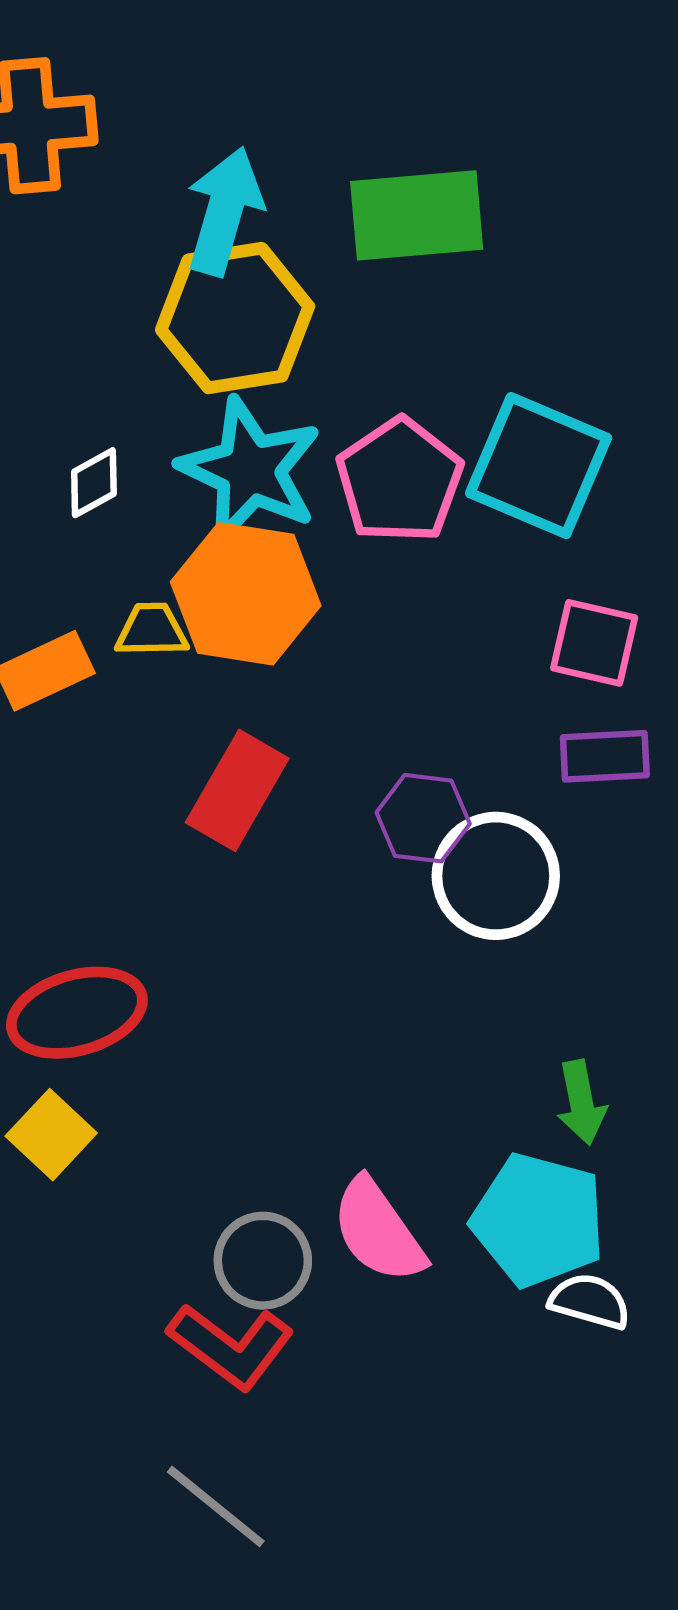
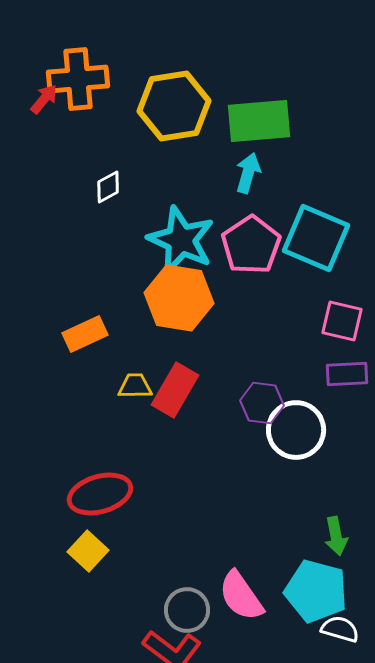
cyan arrow: (224, 211) -> (248, 173), moved, size x0.7
yellow hexagon: (235, 318) -> (174, 106), moved
white diamond: (94, 483) -> (108, 187), moved
yellow trapezoid: (152, 630) -> (135, 386), moved

